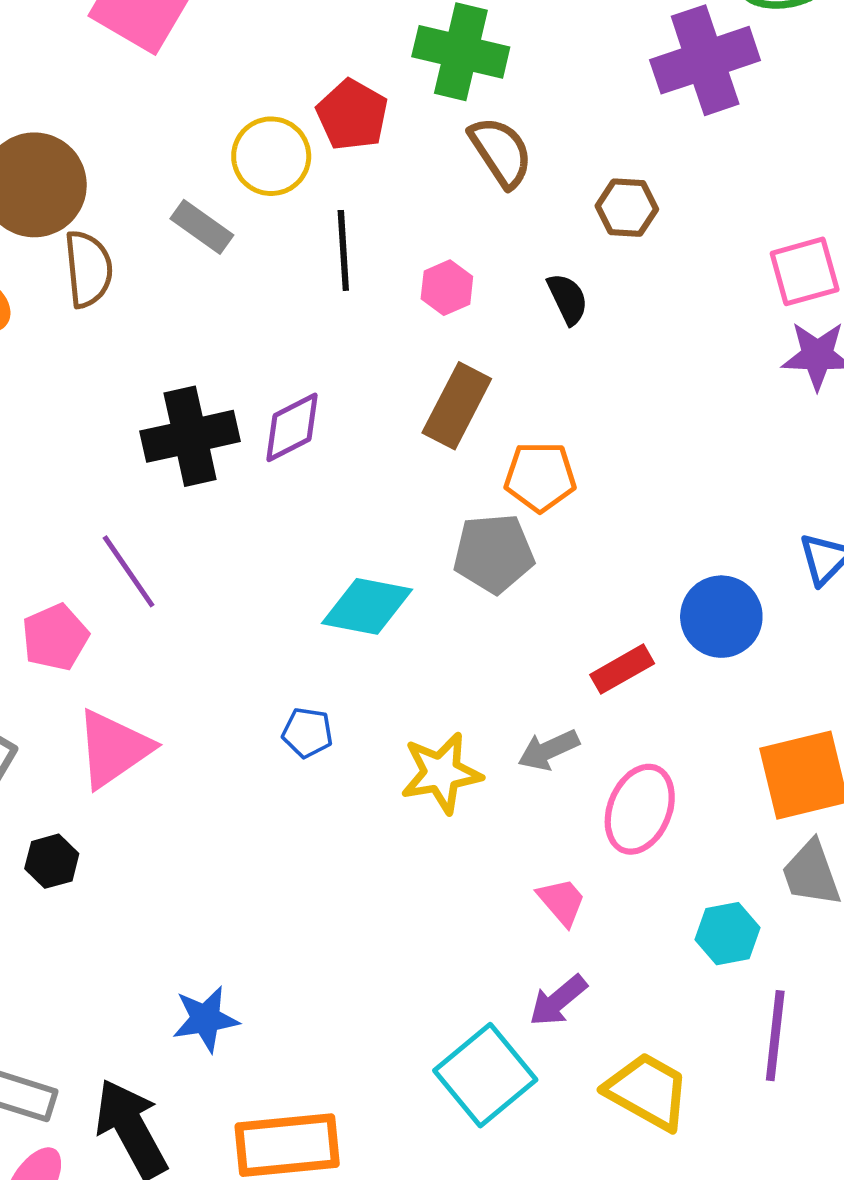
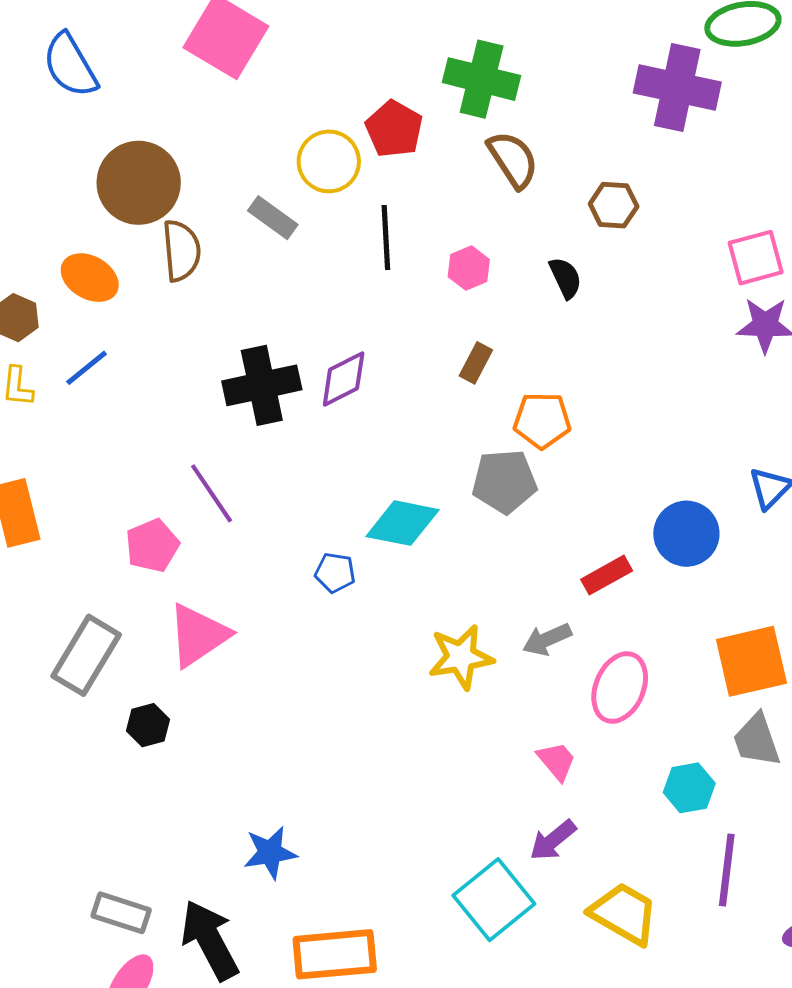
purple cross: (705, 60) -> (677, 88), turned 30
brown rectangle: (457, 406) -> (476, 363), size x0.6
blue pentagon: (307, 733) -> (335, 573), moved

